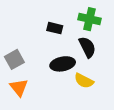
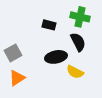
orange triangle: (19, 87) -> (17, 78), turned 36

